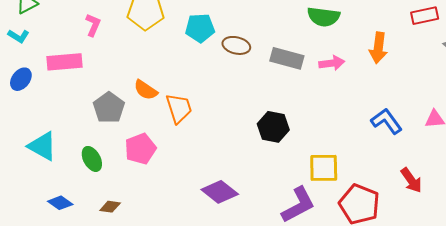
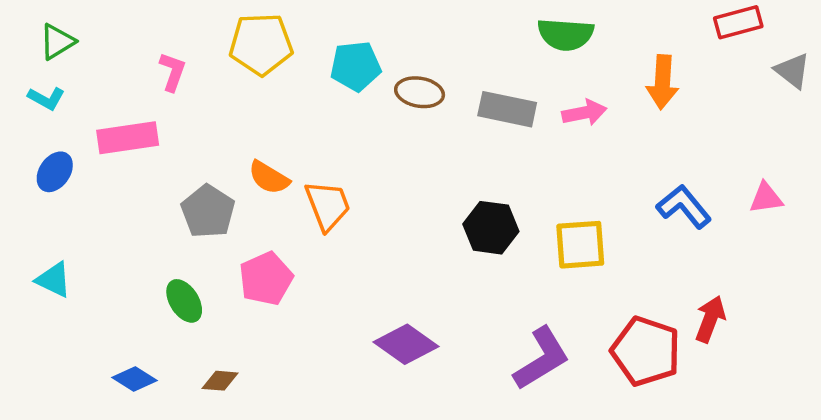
cyan triangle: (42, 146) -> (54, 280), moved, size x0.7
yellow square: (324, 168) -> (580, 245), moved
red arrow: (411, 180) -> (710, 319), moved, turned -120

